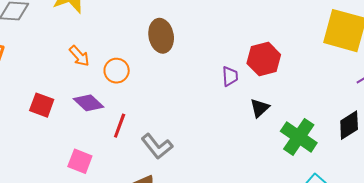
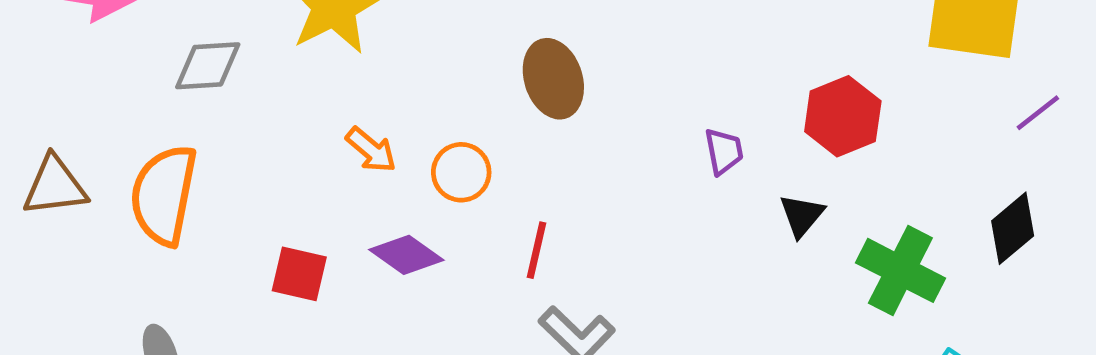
red hexagon: (264, 59) -> (843, 116), moved
red line: (120, 126) -> (536, 250), moved

